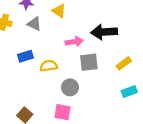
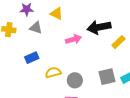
gray square: (89, 62) -> (107, 77), moved
yellow rectangle: (124, 63) -> (118, 42), moved
yellow semicircle: (49, 66) -> (53, 72), moved

